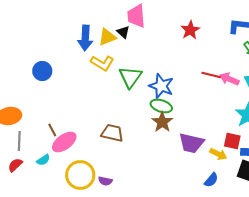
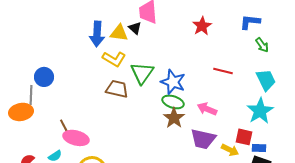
yellow triangle: (107, 37) -> (119, 33), turned 30
blue circle: (42, 71) -> (44, 77), moved
pink arrow: (229, 79) -> (207, 109), moved
brown trapezoid: (112, 133) -> (117, 89), moved
gray line: (19, 141) -> (31, 95), moved
pink ellipse: (64, 142) -> (76, 138), turned 50

